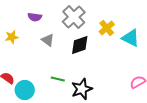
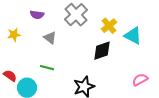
black diamond: (80, 45) -> (102, 51), moved
green line: (58, 79) -> (47, 68), moved

